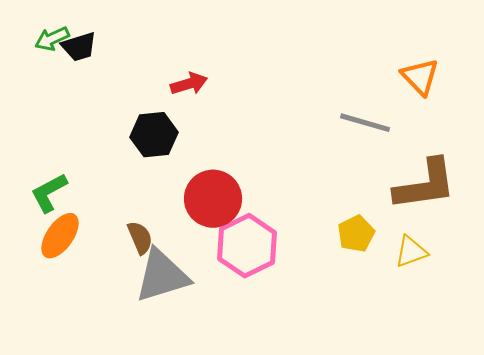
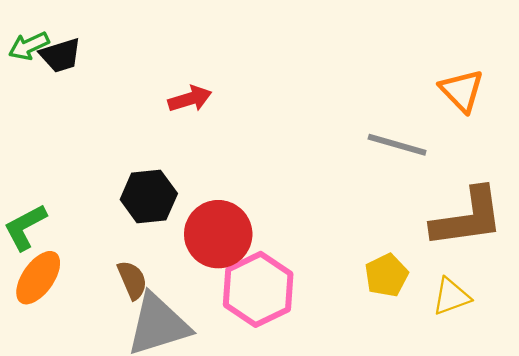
black hexagon: (154, 135) -> (149, 196), moved

